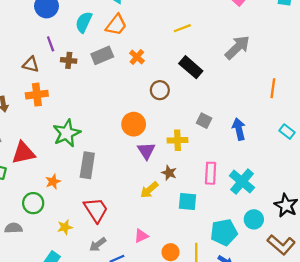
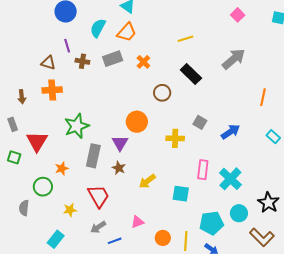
blue arrow: (239, 129) -> (230, 132), turned 66
purple triangle: (146, 151) -> (120, 143), moved
red triangle: (23, 153) -> (37, 141), turned -50
brown star: (169, 173) -> (119, 168), moved
gray semicircle: (13, 228) -> (24, 208), turned -84

